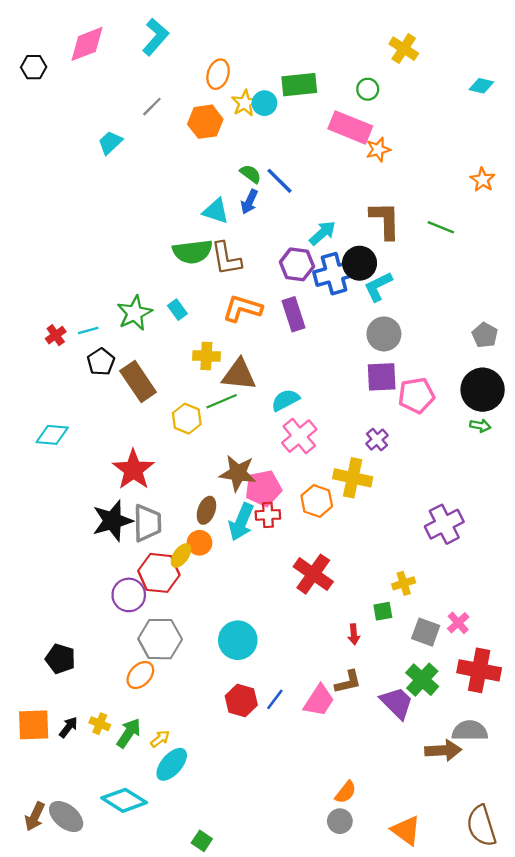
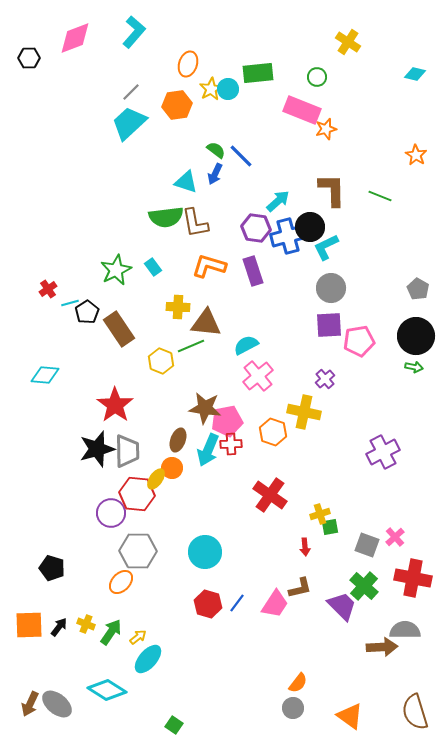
cyan trapezoid: (110, 143) -> (129, 123), moved, size x1.6
cyan line: (88, 330) -> (70, 303), moved
yellow cross: (404, 583) -> (320, 514), moved

